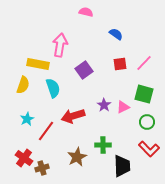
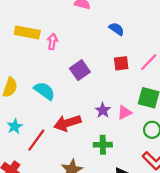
pink arrow: (60, 45) -> (52, 42), size x0.6
yellow rectangle: (38, 64) -> (27, 32), moved
cyan semicircle: (53, 88) -> (44, 91), turned -36
green cross: (103, 145) -> (103, 145), moved

